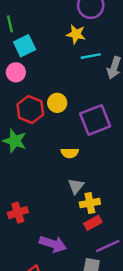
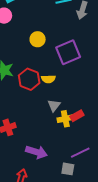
red hexagon: (30, 109) -> (29, 79), moved
red rectangle: (93, 223) -> (77, 116), moved

